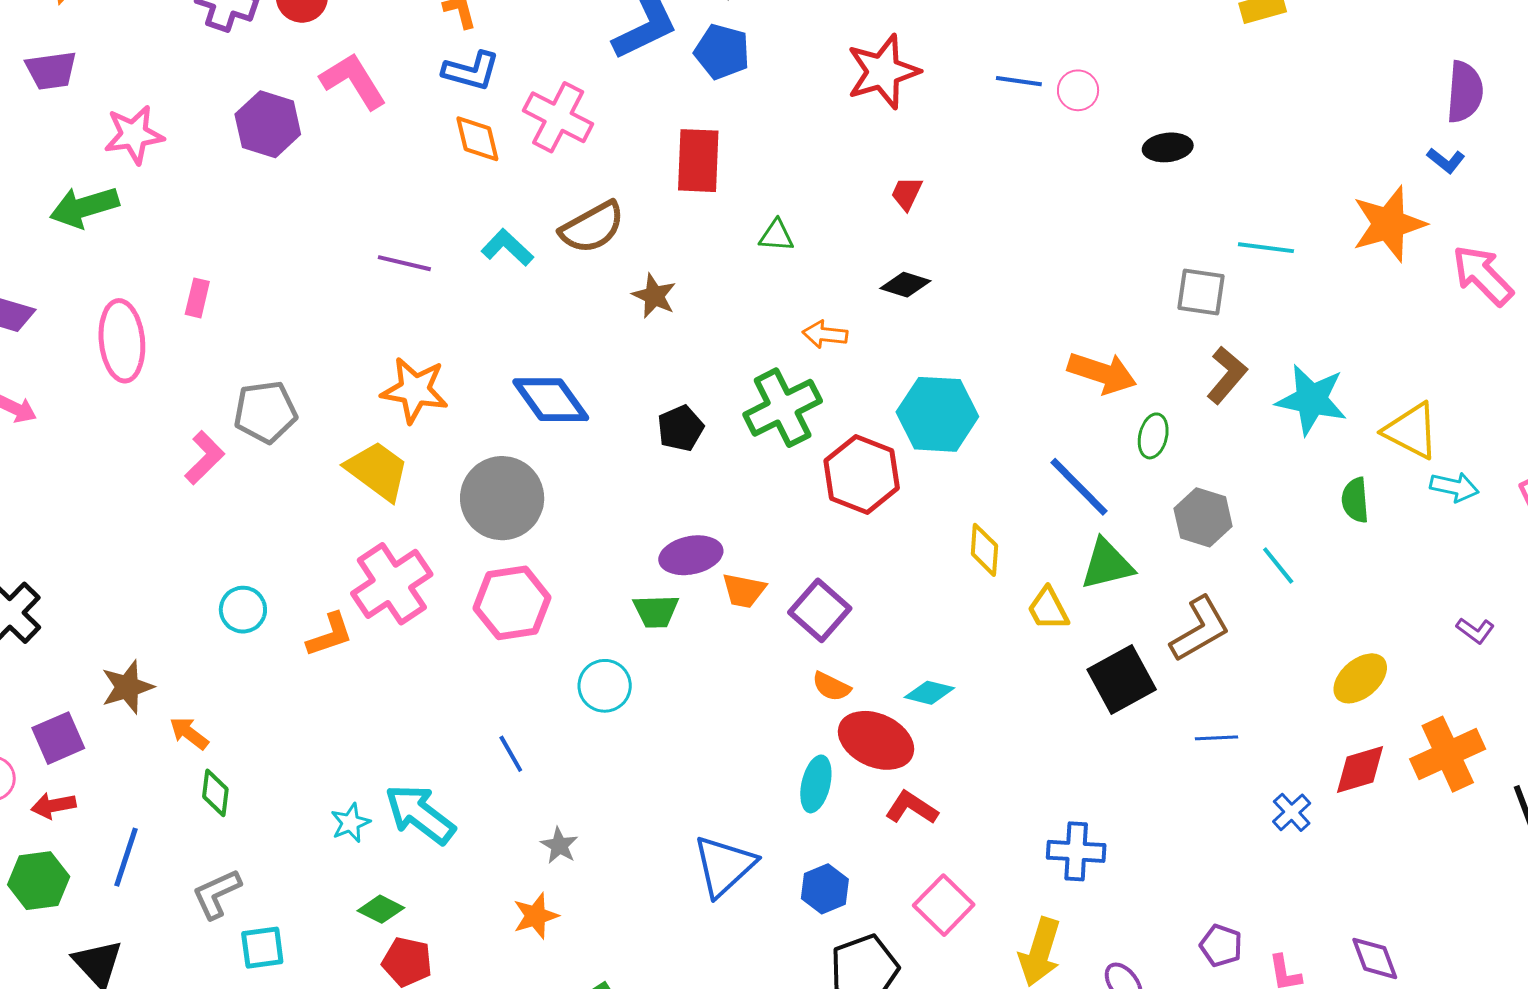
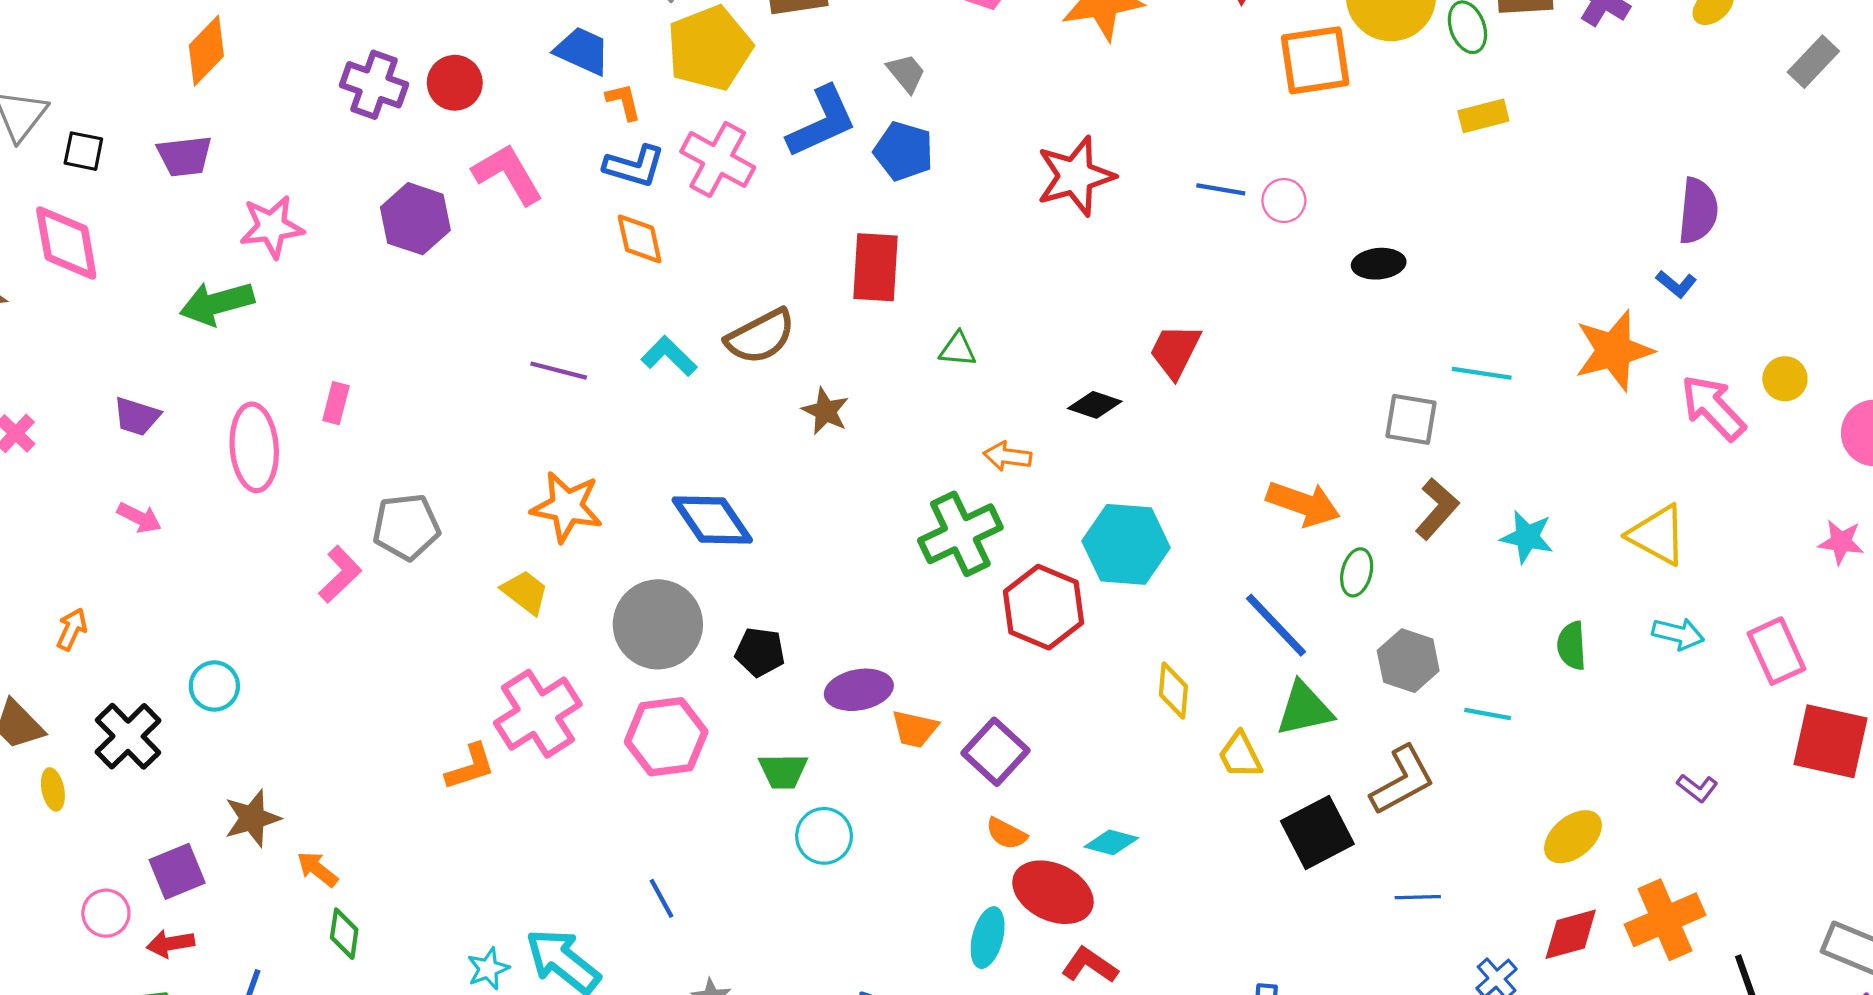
pink cross: (558, 117) -> (718, 159), moved
red trapezoid: (907, 193) -> (1175, 351), moved, size x1.5
cyan star: (1311, 400) -> (1527, 537), size x0.7
black pentagon: (681, 428) -> (760, 652), moved, turned 30
yellow triangle: (1411, 431) -> (1657, 535), moved
yellow trapezoid: (377, 471) -> (525, 592), size x0.7
cyan line: (1278, 566) -> (1488, 714), turned -42
cyan circle: (243, 610) -> (214, 686), moved
green trapezoid: (656, 611) -> (783, 771), moved
cyan circle: (605, 686) -> (824, 836), moved

